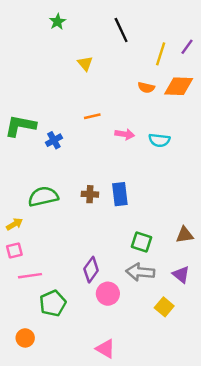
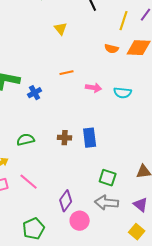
green semicircle: (43, 197) -> (26, 140), size x0.7
pink line: (30, 276) -> (29, 182), moved, turned 48
yellow square: (164, 307) -> (137, 232), moved

